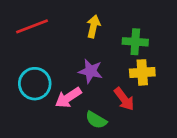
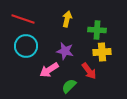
red line: (32, 26) -> (23, 19), turned 40
cyan circle: (35, 84) -> (26, 46), moved
green semicircle: (96, 120) -> (69, 86), turned 105

